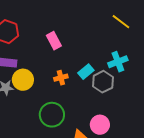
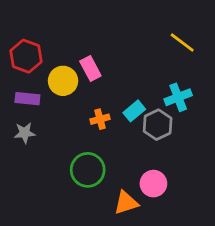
yellow circle: (23, 80) -> (63, 81), moved

